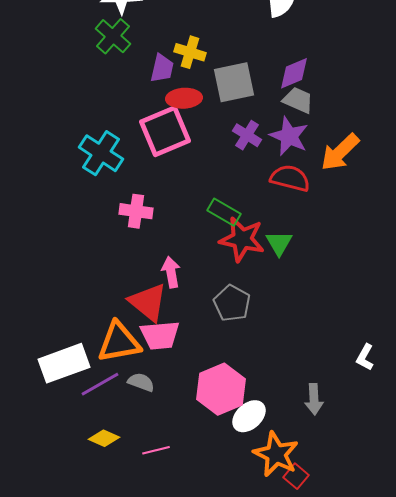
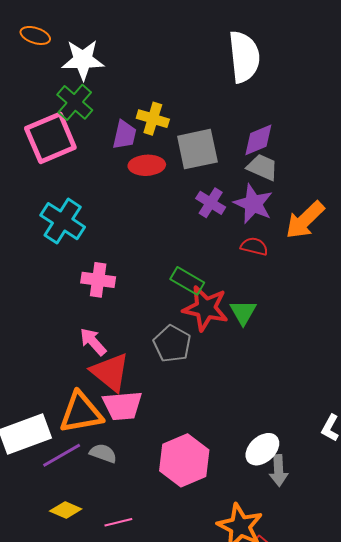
pink square: (165, 131) -> (50, 138), moved
red semicircle: (290, 178) -> (254, 246), size x0.7
pink arrow: (171, 272) -> (93, 342), moved, turned -32
gray pentagon: (232, 303) -> (172, 344), moved
white ellipse: (249, 416) -> (262, 449), moved

